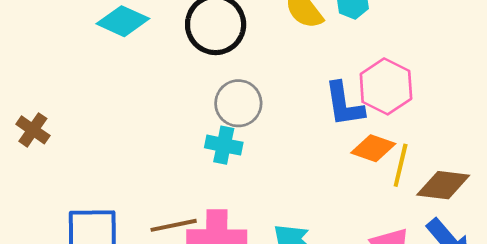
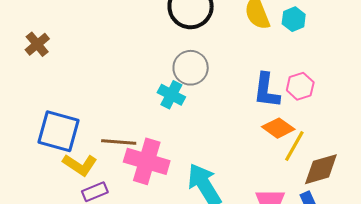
pink hexagon: (386, 86) -> (300, 86), size x0.7
brown diamond: (443, 185) -> (321, 169), turned -39

